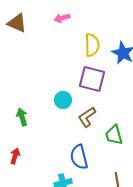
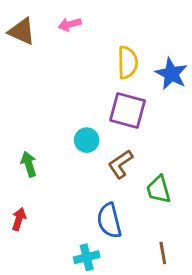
pink arrow: (62, 18) -> (70, 24), moved

